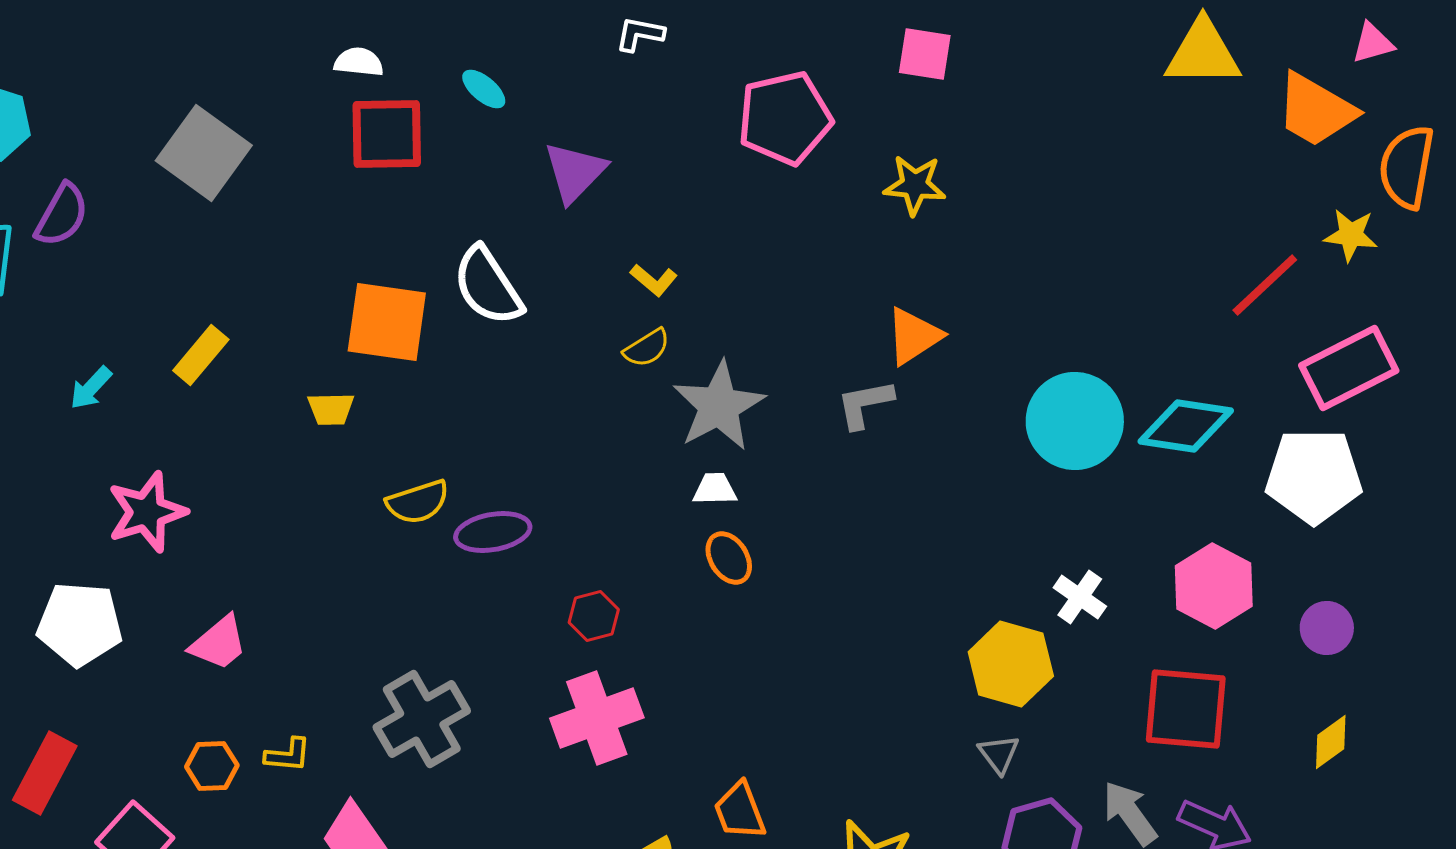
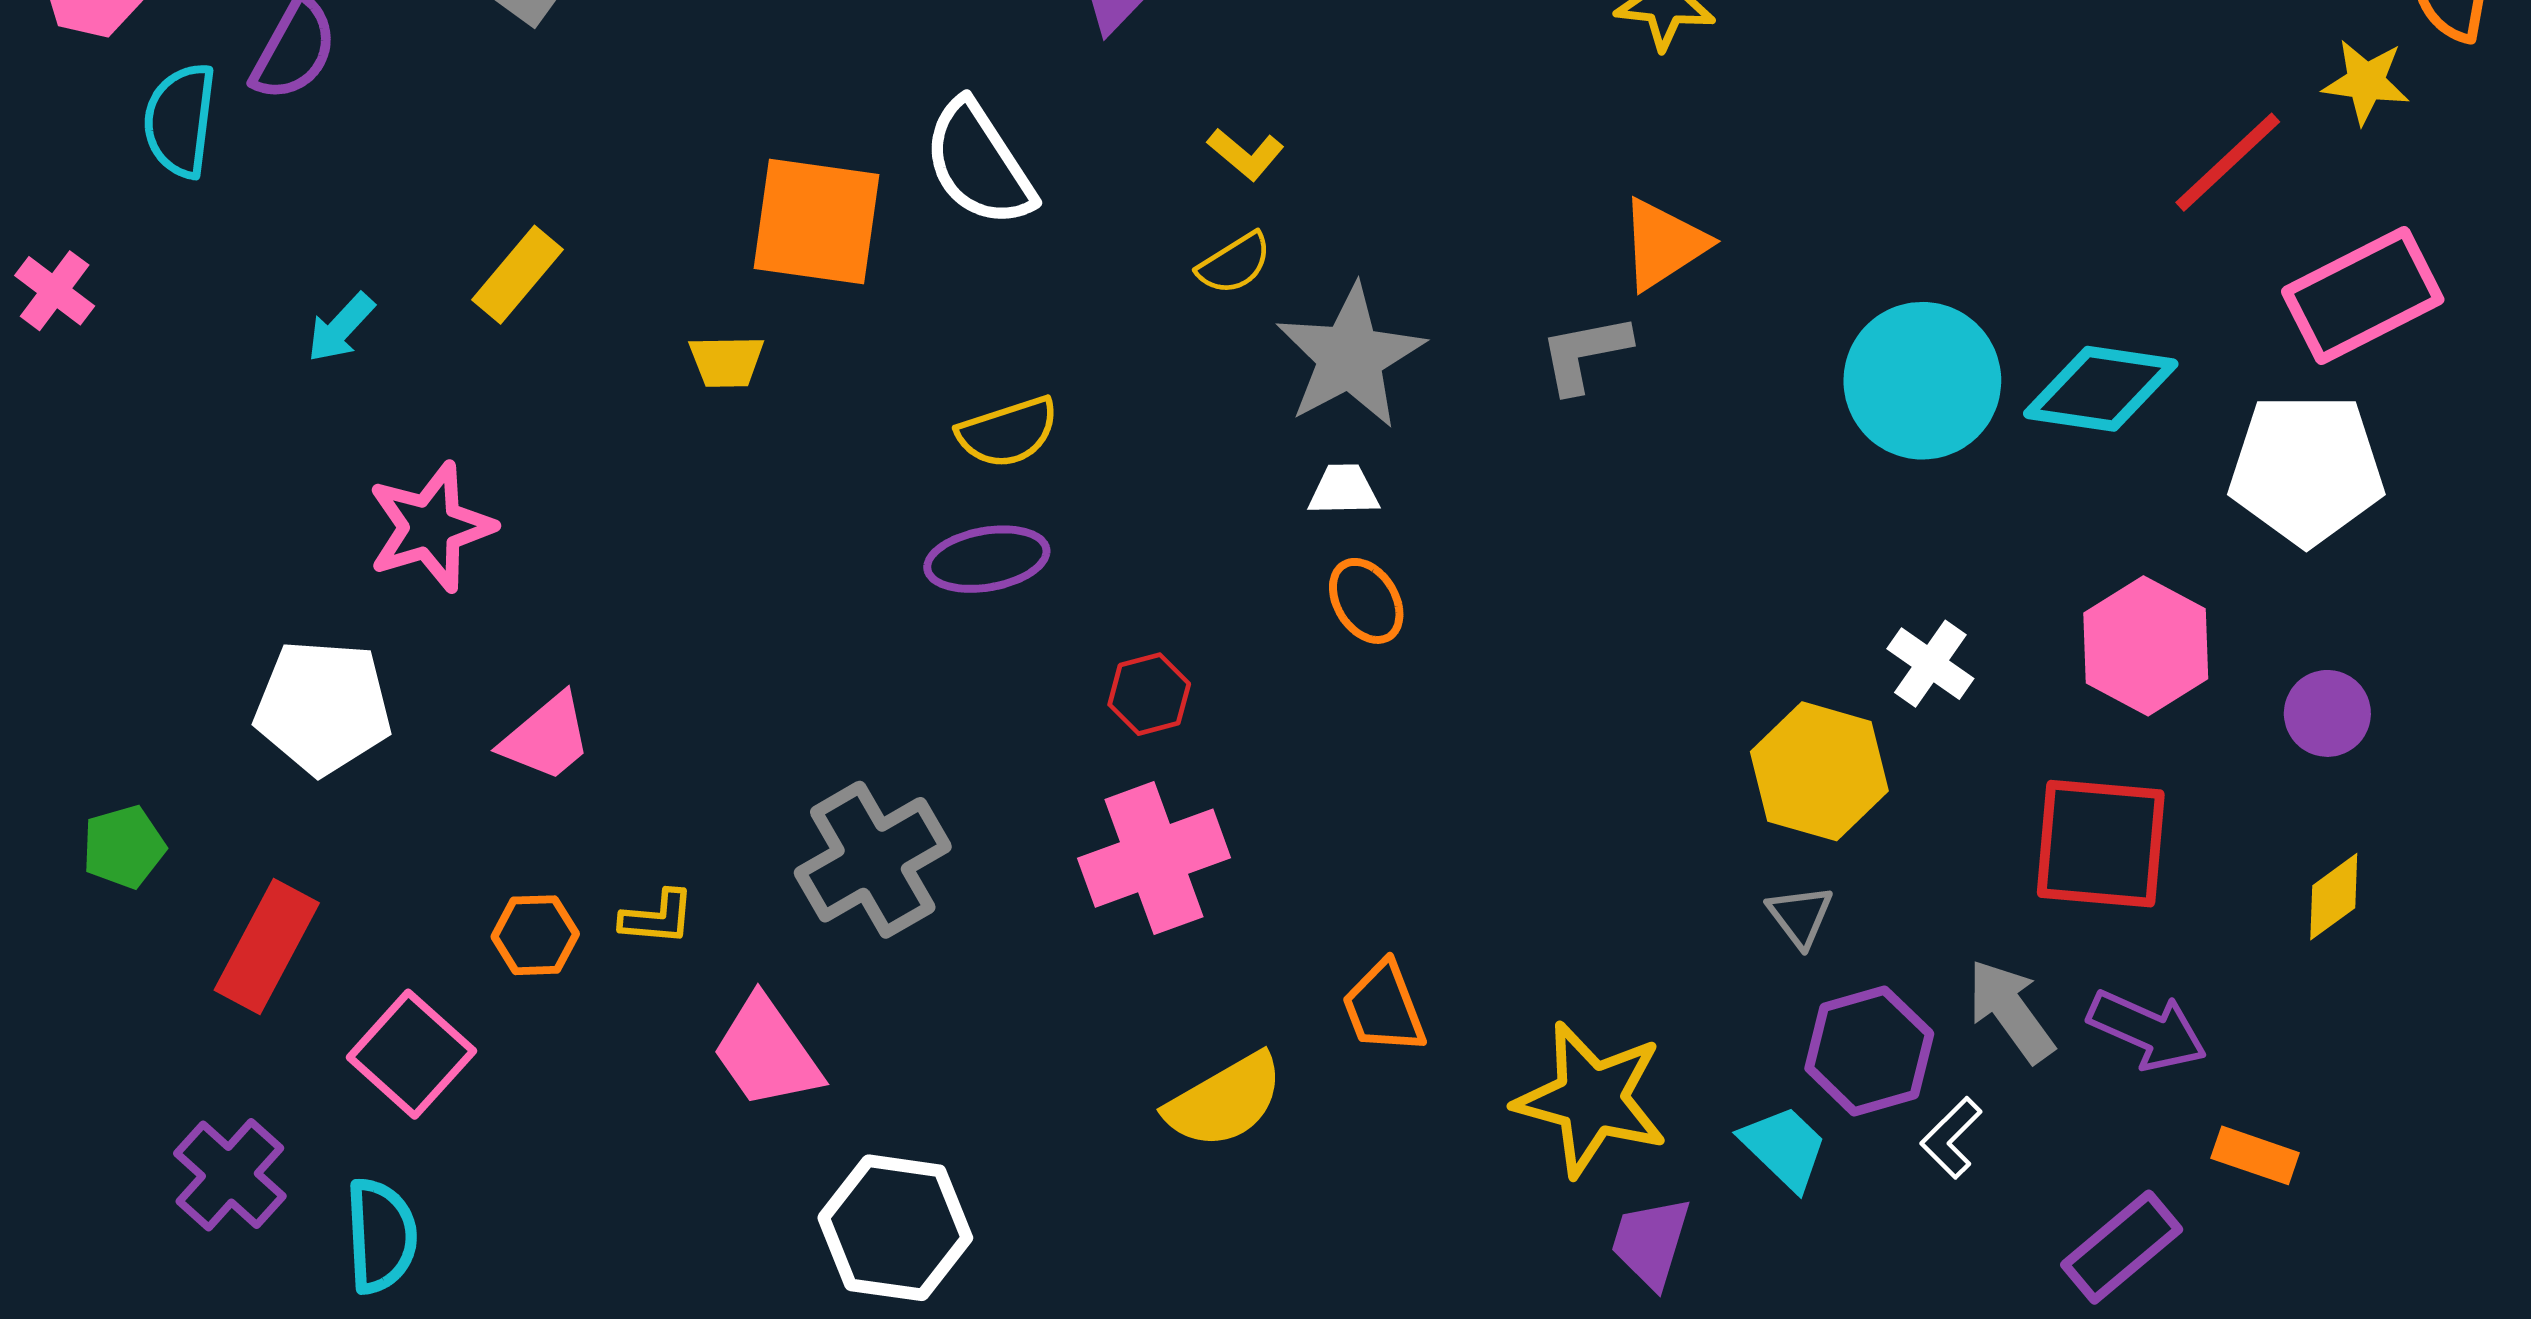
yellow semicircle: (418, 502) -> (1008, 432), moved

